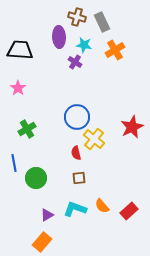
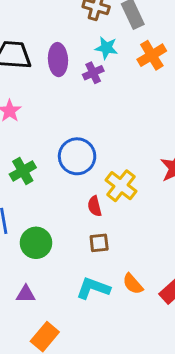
purple ellipse: (59, 37) -> (58, 60), moved
purple cross: (75, 62) -> (93, 73), turned 32
blue circle: (77, 117) -> (77, 156), moved
purple triangle: (47, 215) -> (26, 294), moved, turned 32

